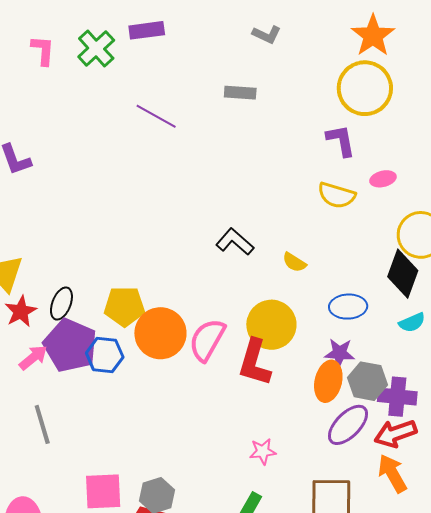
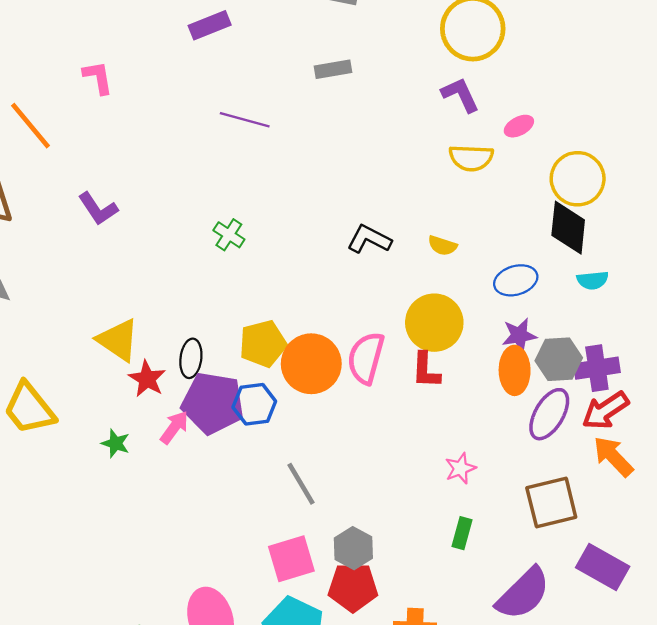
green cross: (96, 48) -> (229, 235), moved, size x0.7
cyan semicircle: (412, 322) -> (593, 280), turned 32
red L-shape: (255, 363) -> (426, 370), size x0.7
gray line: (42, 424) -> (301, 484), moved

